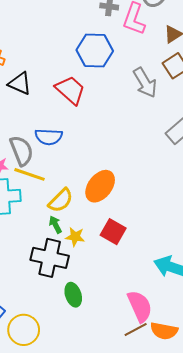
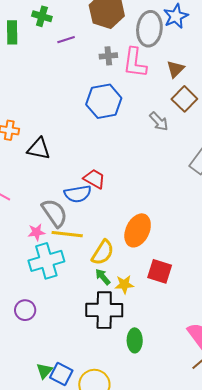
gray arrow: (145, 83) -> (159, 121), size x0.7
red trapezoid: (70, 90) -> (94, 179), moved, size x0.7
green ellipse: (73, 295) -> (135, 340), turned 30

